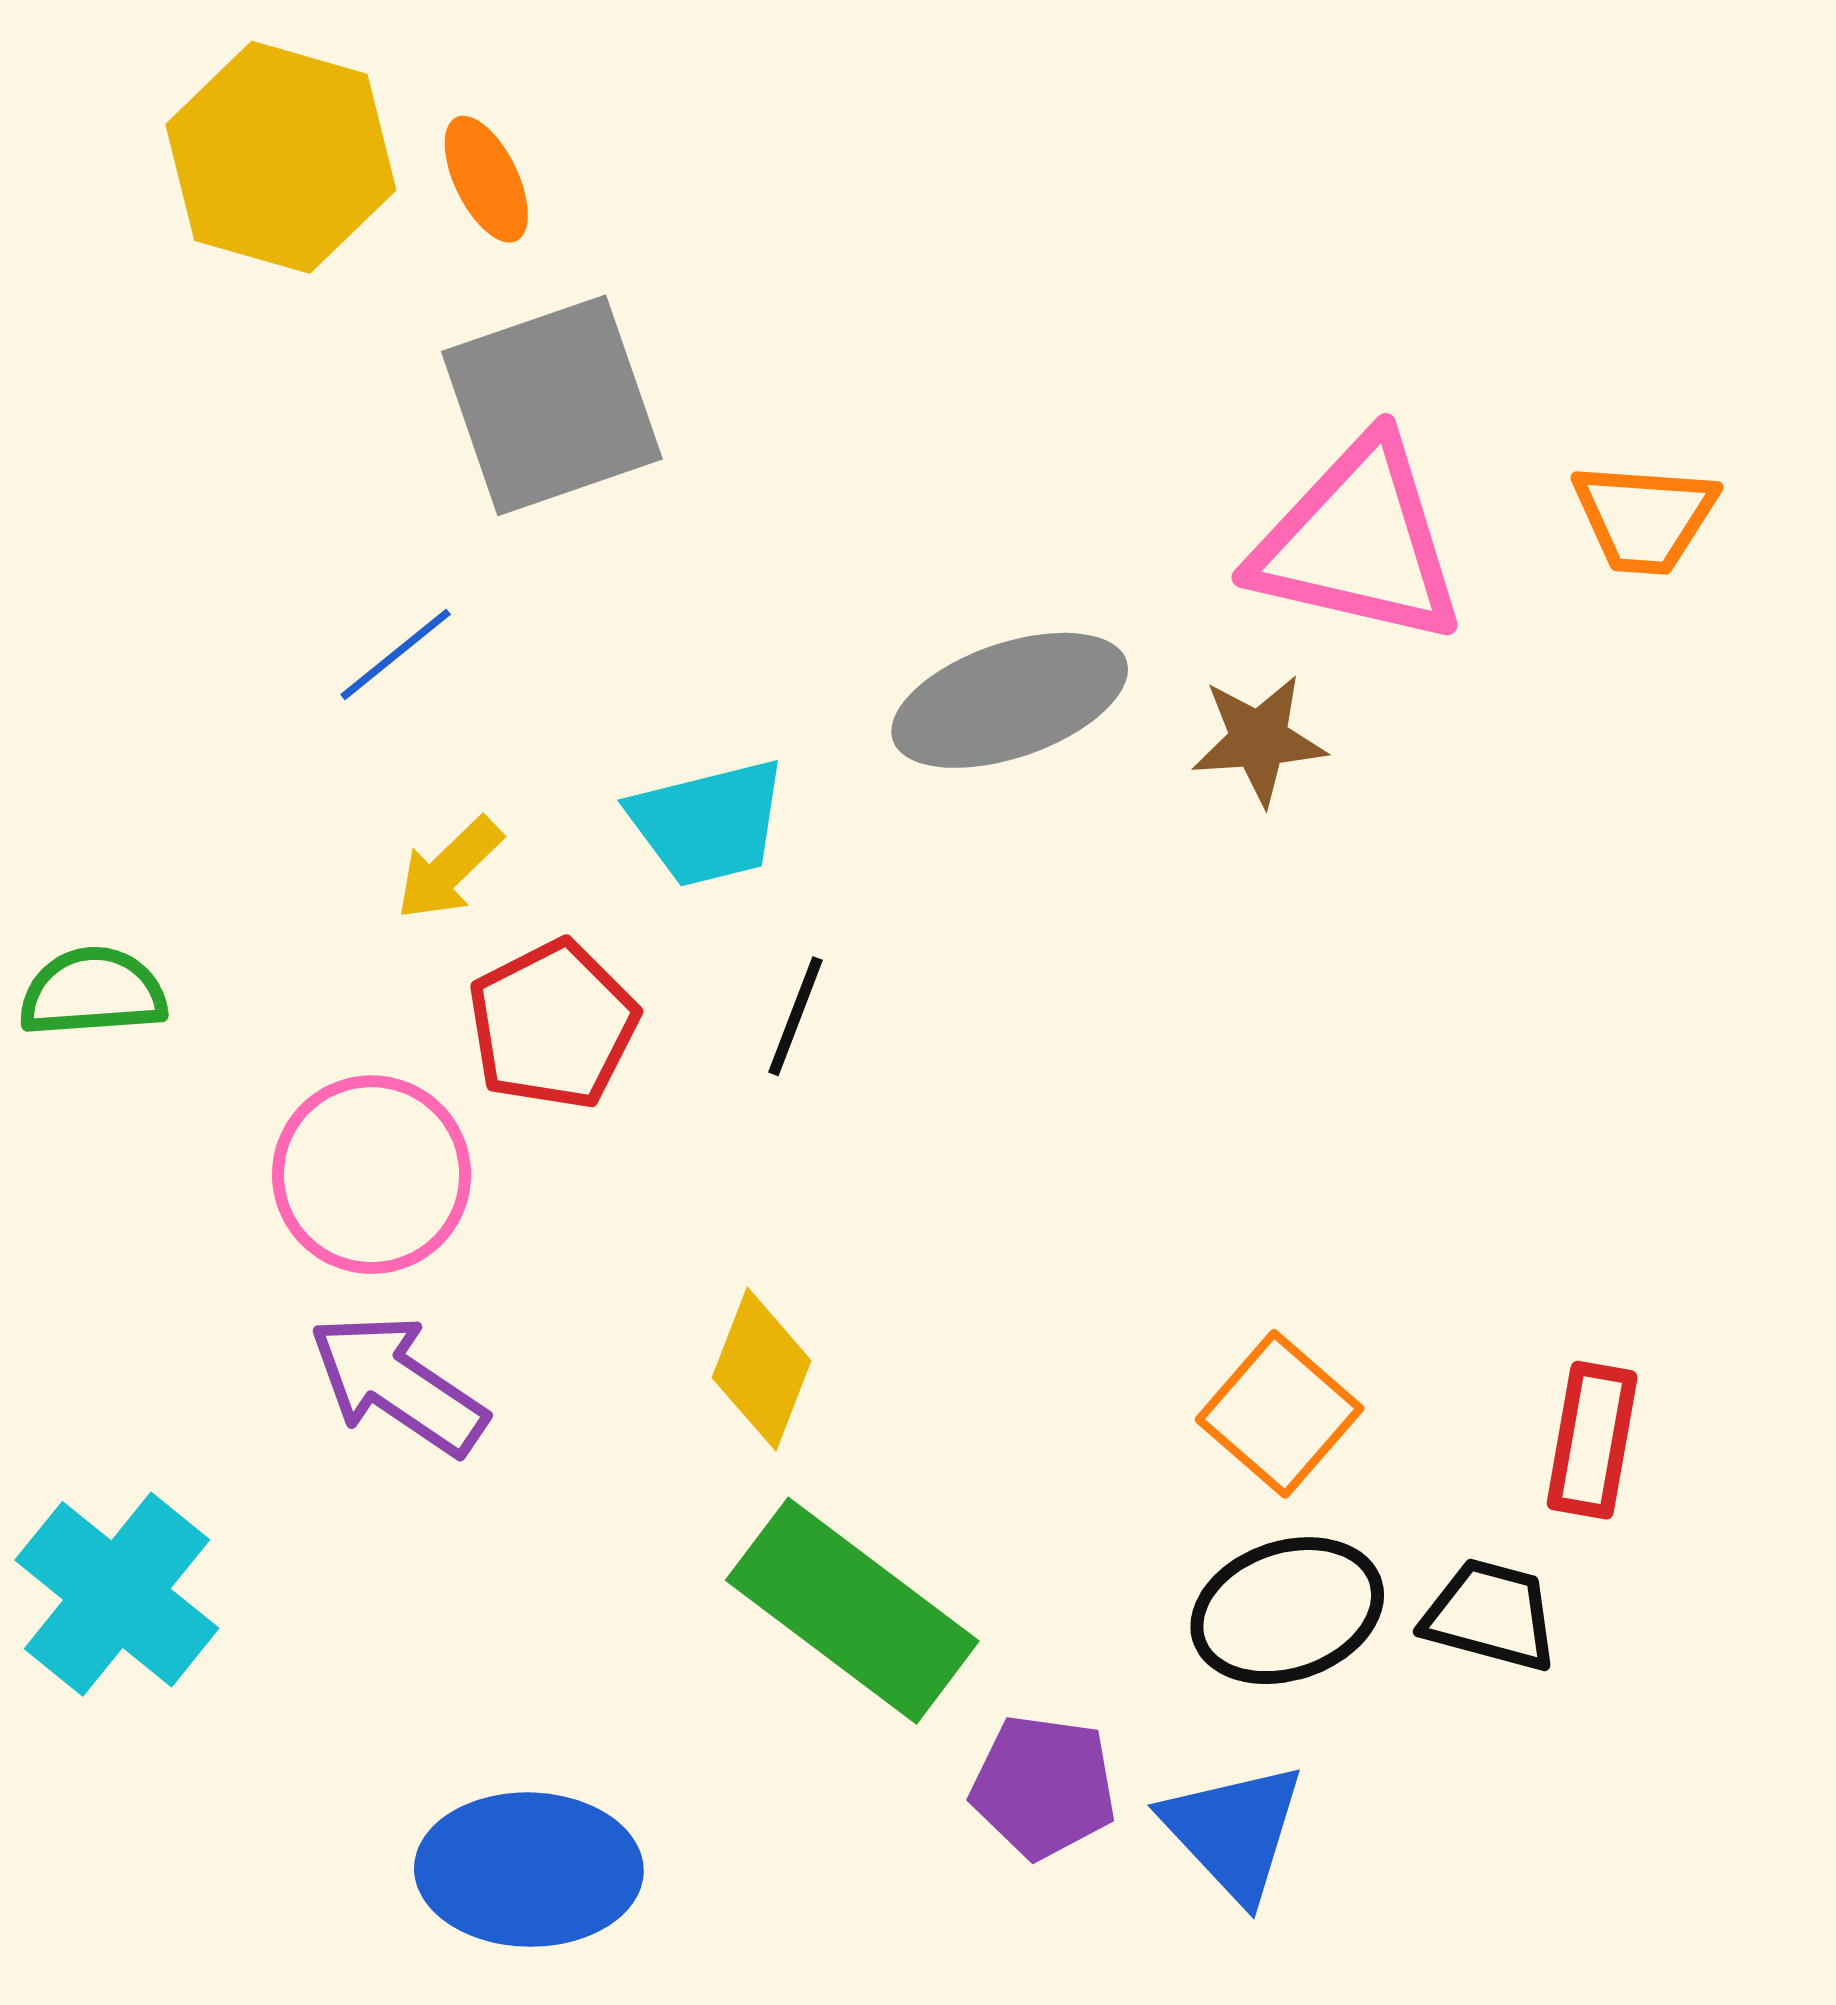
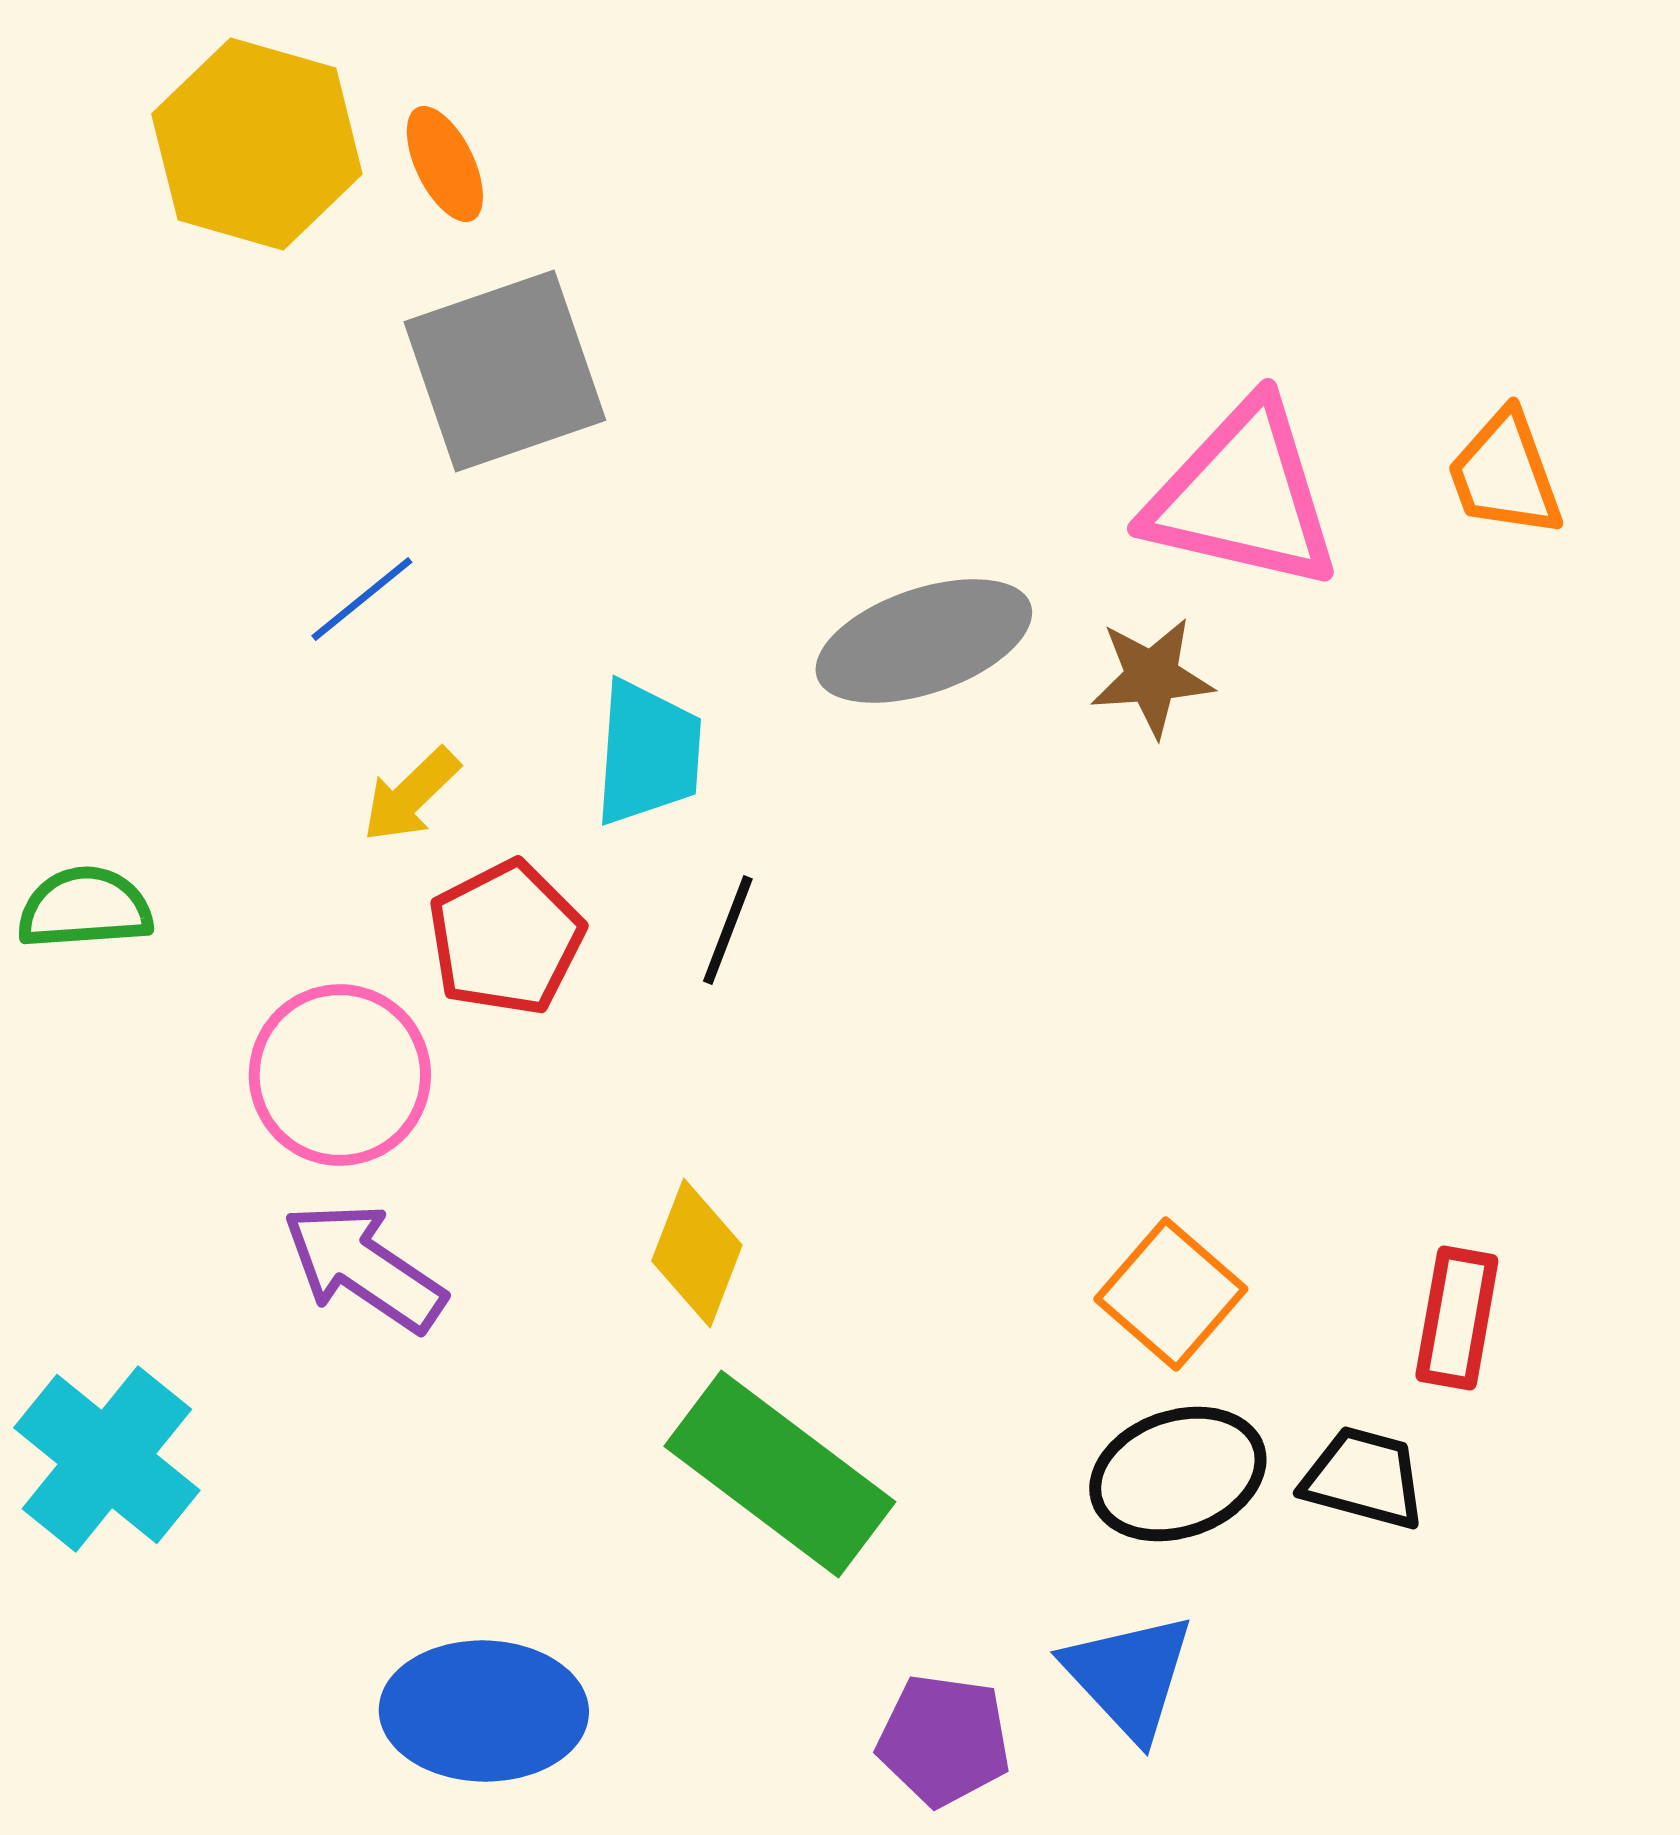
orange trapezoid: (1645, 518) -> (1505, 474), turned 66
cyan trapezoid: (708, 823) -> (648, 753), turned -72
purple pentagon: (1044, 1787) -> (944, 1740), moved

